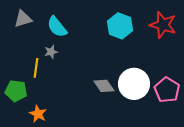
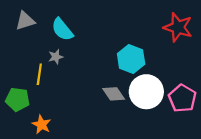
cyan hexagon: (120, 26) -> (131, 59), moved

